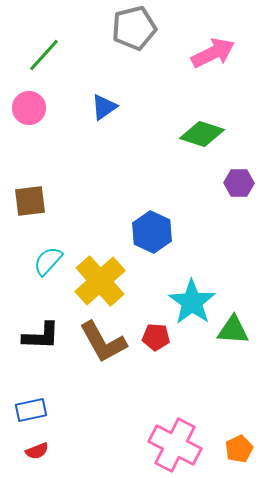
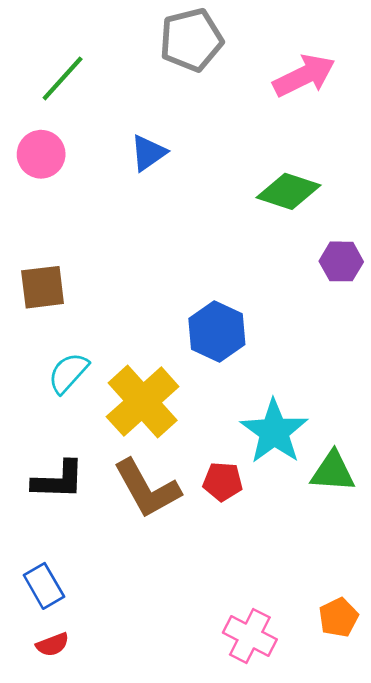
blue rectangle: (31, 410) -> (44, 586), turned 72
pink cross: (175, 445) -> (250, 636), size x0.7
orange pentagon: (239, 449) -> (338, 617), moved

